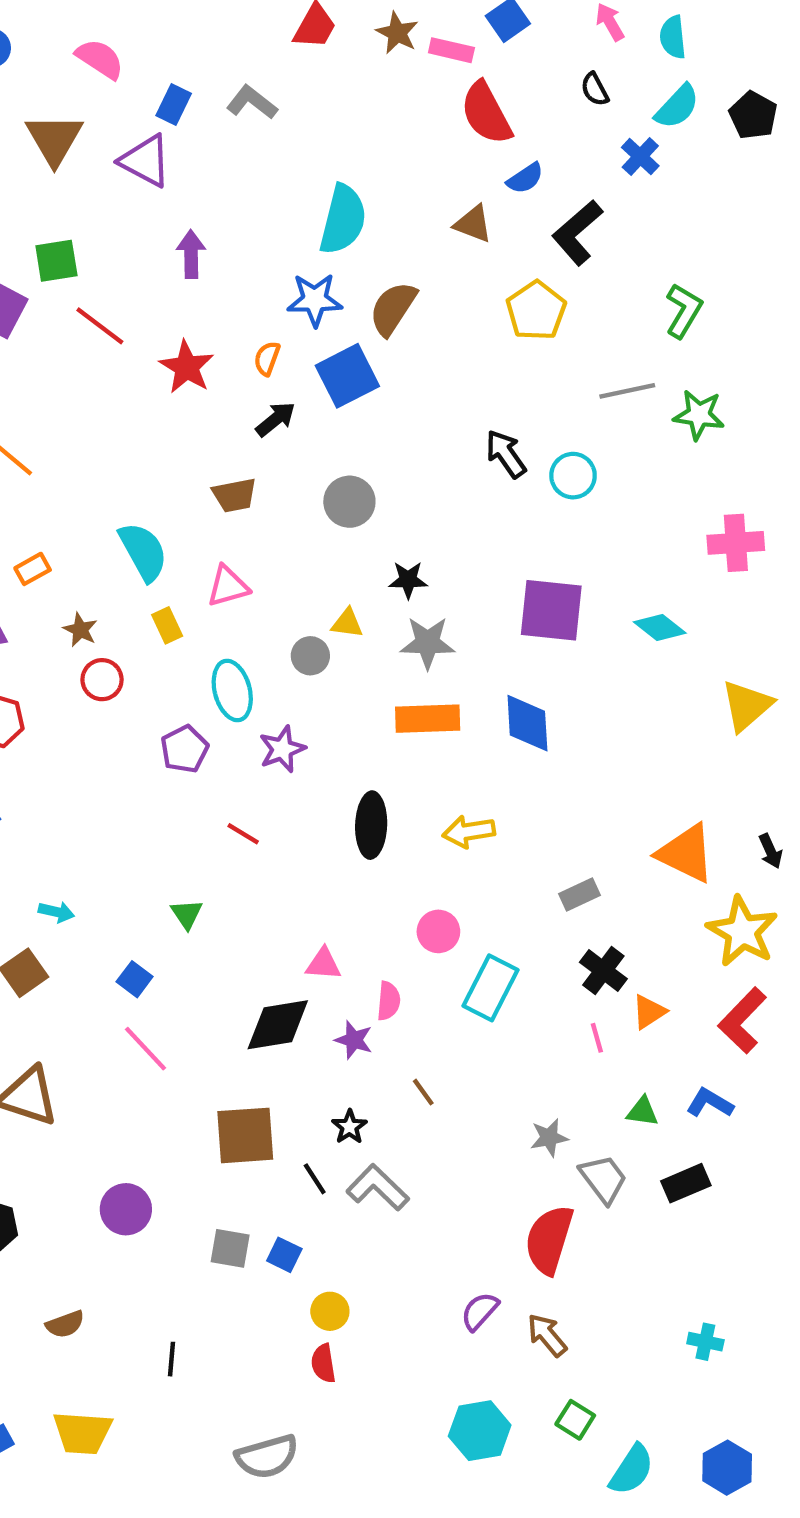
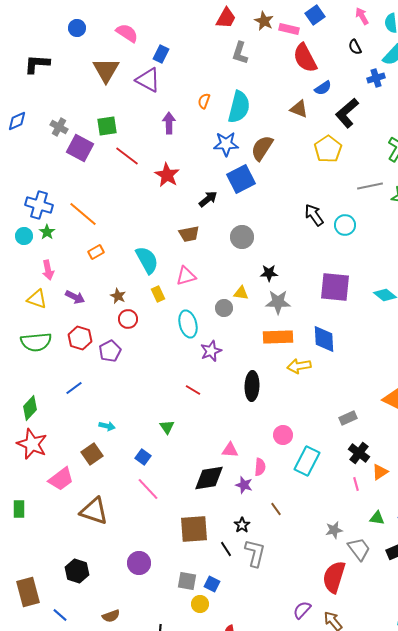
gray L-shape: (252, 102) -> (240, 53), moved, turned -110
blue cross: (640, 157) -> (376, 78), turned 30
orange semicircle: (267, 358) -> (204, 101), moved
orange rectangle: (33, 569) -> (96, 252), moved
purple pentagon: (184, 749) -> (110, 351), moved
yellow arrow: (469, 832) -> (299, 366), moved
gray L-shape: (378, 1188) -> (255, 553), turned 60
yellow circle: (330, 1311) -> (200, 604), moved

